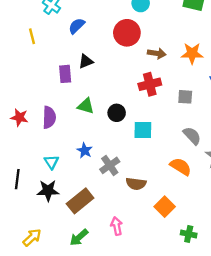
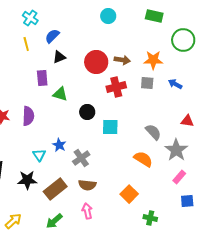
red circle: (127, 33) -> (96, 62), moved
yellow line: (32, 36) -> (26, 44), moved
black triangle: (86, 61) -> (59, 57), moved
gray square: (185, 97) -> (147, 83), moved
green triangle: (86, 106) -> (60, 94), moved
cyan triangle: (51, 162) -> (39, 155), moved
brown semicircle: (136, 184) -> (87, 185), moved

